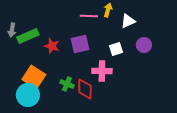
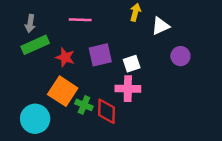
pink line: (89, 16) -> (80, 20), moved
gray arrow: (12, 30) -> (30, 24), moved
white square: (116, 49) -> (132, 64), moved
orange square: (34, 77) -> (63, 91), moved

